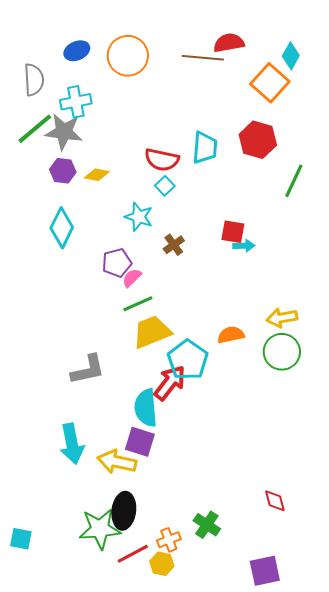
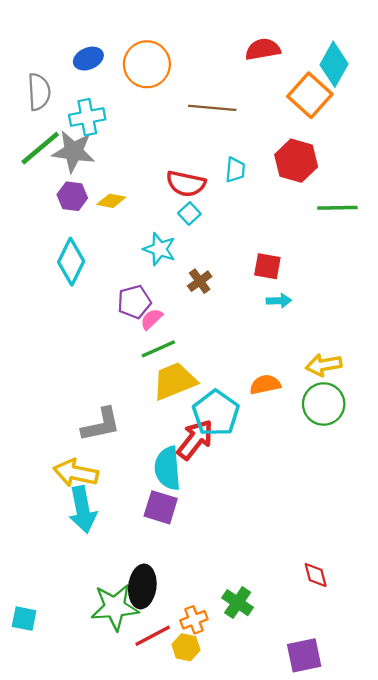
cyan diamond: (291, 56) -> (334, 64), size x1.4
brown line: (203, 58) -> (212, 108), moved
cyan trapezoid: (205, 148) -> (235, 170), size x0.7
green line: (294, 181) -> (337, 208), turned 64
cyan arrow: (244, 246) -> (279, 301), moved
yellow arrow: (117, 462) -> (76, 473), moved

